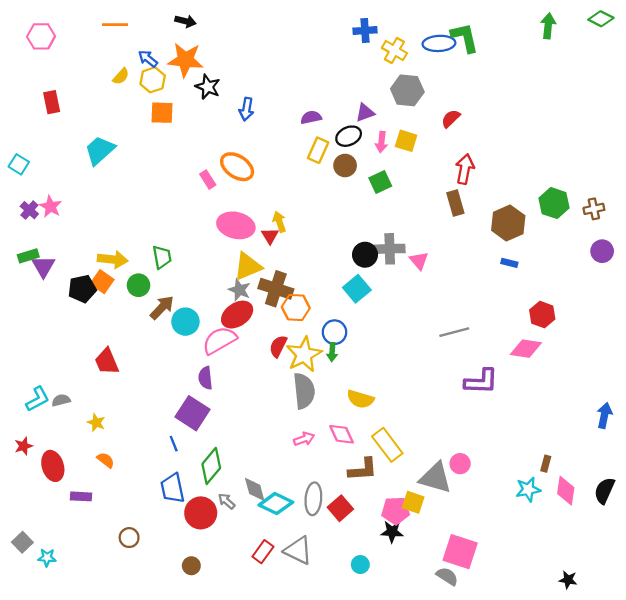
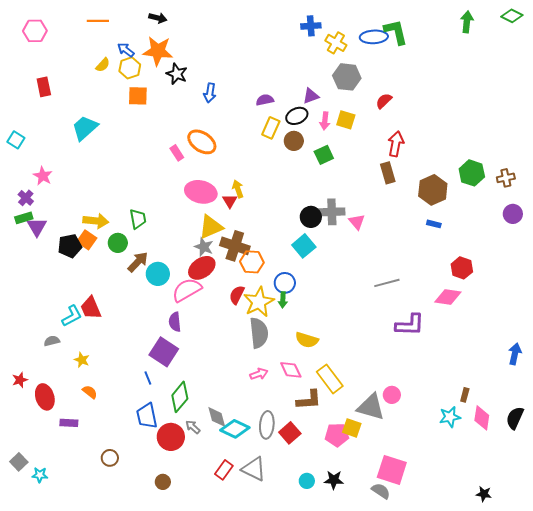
purple cross: (29, 210) -> (26, 198), moved
cyan L-shape: (38, 399) -> (72, 316), moved
black star: (392, 532) -> (334, 480), moved

